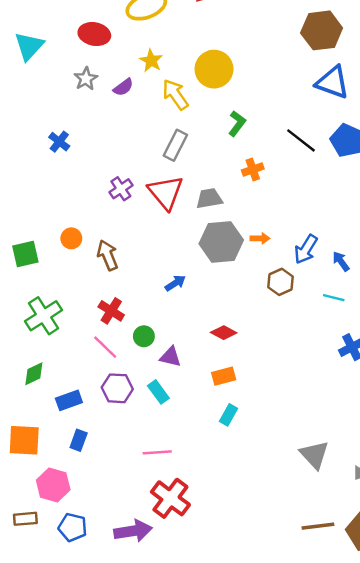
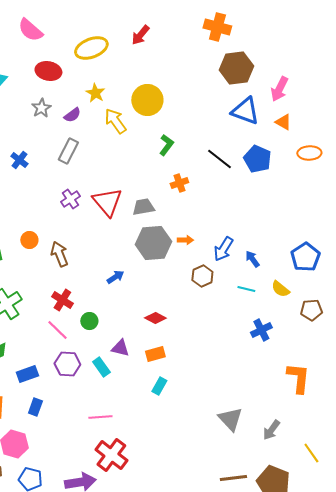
gray rectangle: (175, 145) -> (68, 151), moved
purple triangle: (170, 357) -> (120, 348), moved

